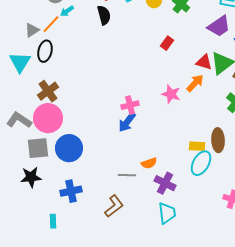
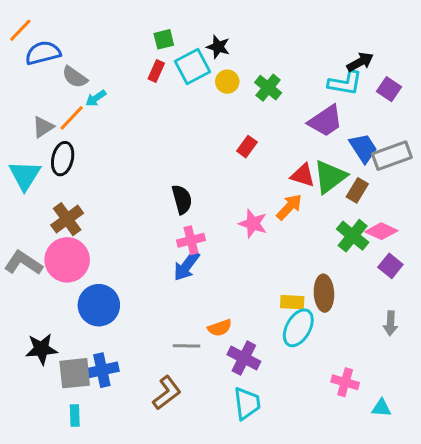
black semicircle: (104, 15) -> (182, 199), moved
gray square: (38, 148) -> (75, 373), moved

